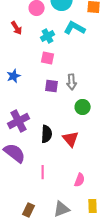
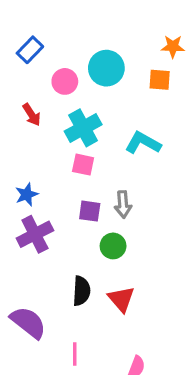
cyan L-shape: (75, 28) -> (143, 143), moved
cyan cross: (48, 36) -> (83, 128), size x1.5
green circle: (83, 107) -> (113, 246), moved
purple cross: (19, 121) -> (35, 234), moved

